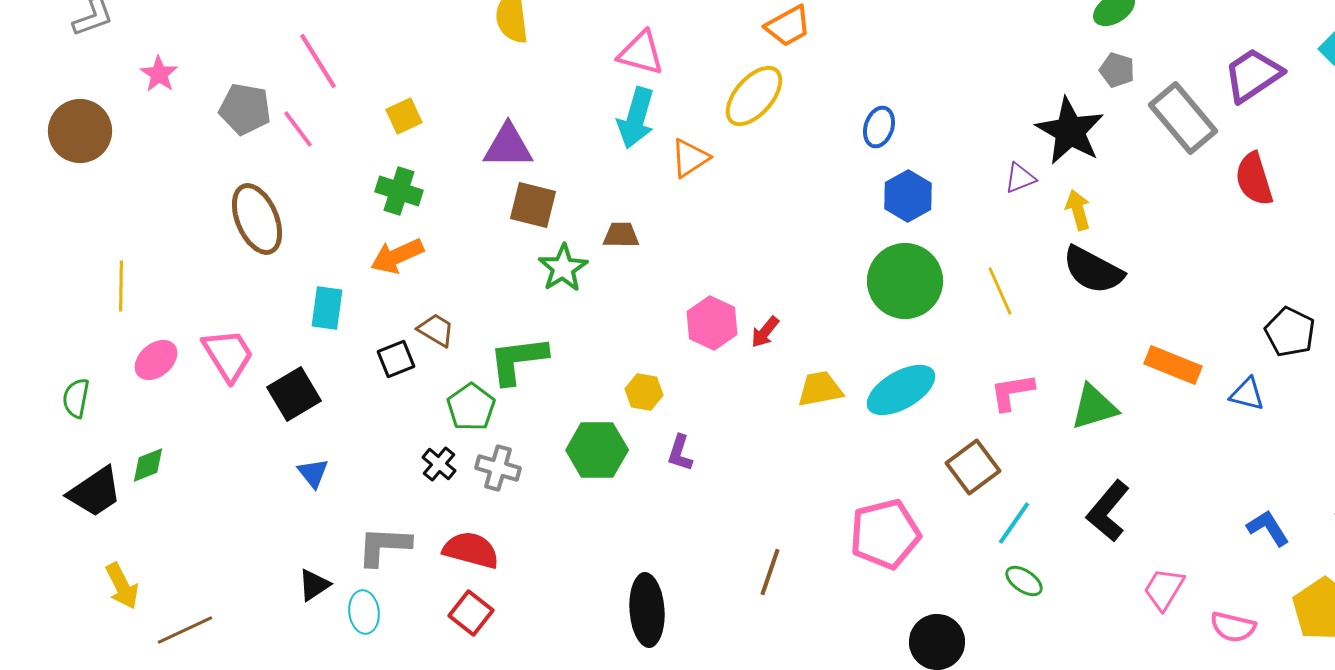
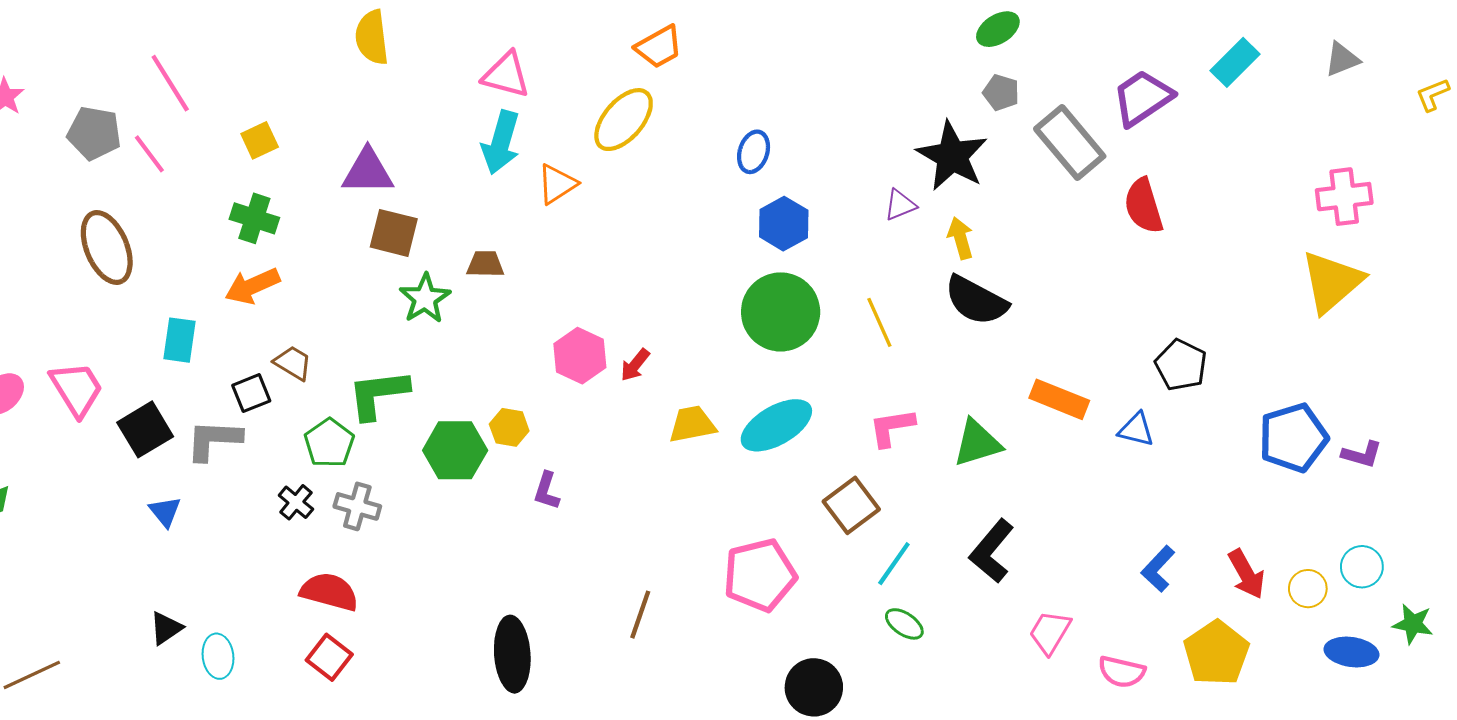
green hexagon: (597, 450) -> (455, 450), moved
blue L-shape: (1268, 528) -> (1158, 569), turned -105
gray L-shape: (384, 546) -> (214, 440), moved

